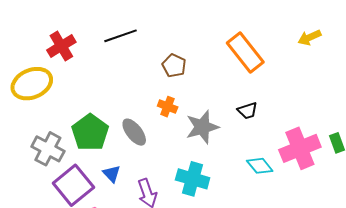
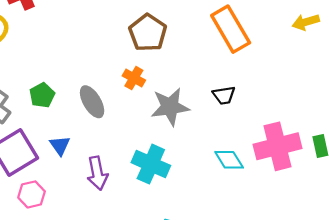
brown pentagon: (174, 66) -> (148, 33), size x1.4
green pentagon: (90, 132) -> (42, 95), size x0.6

